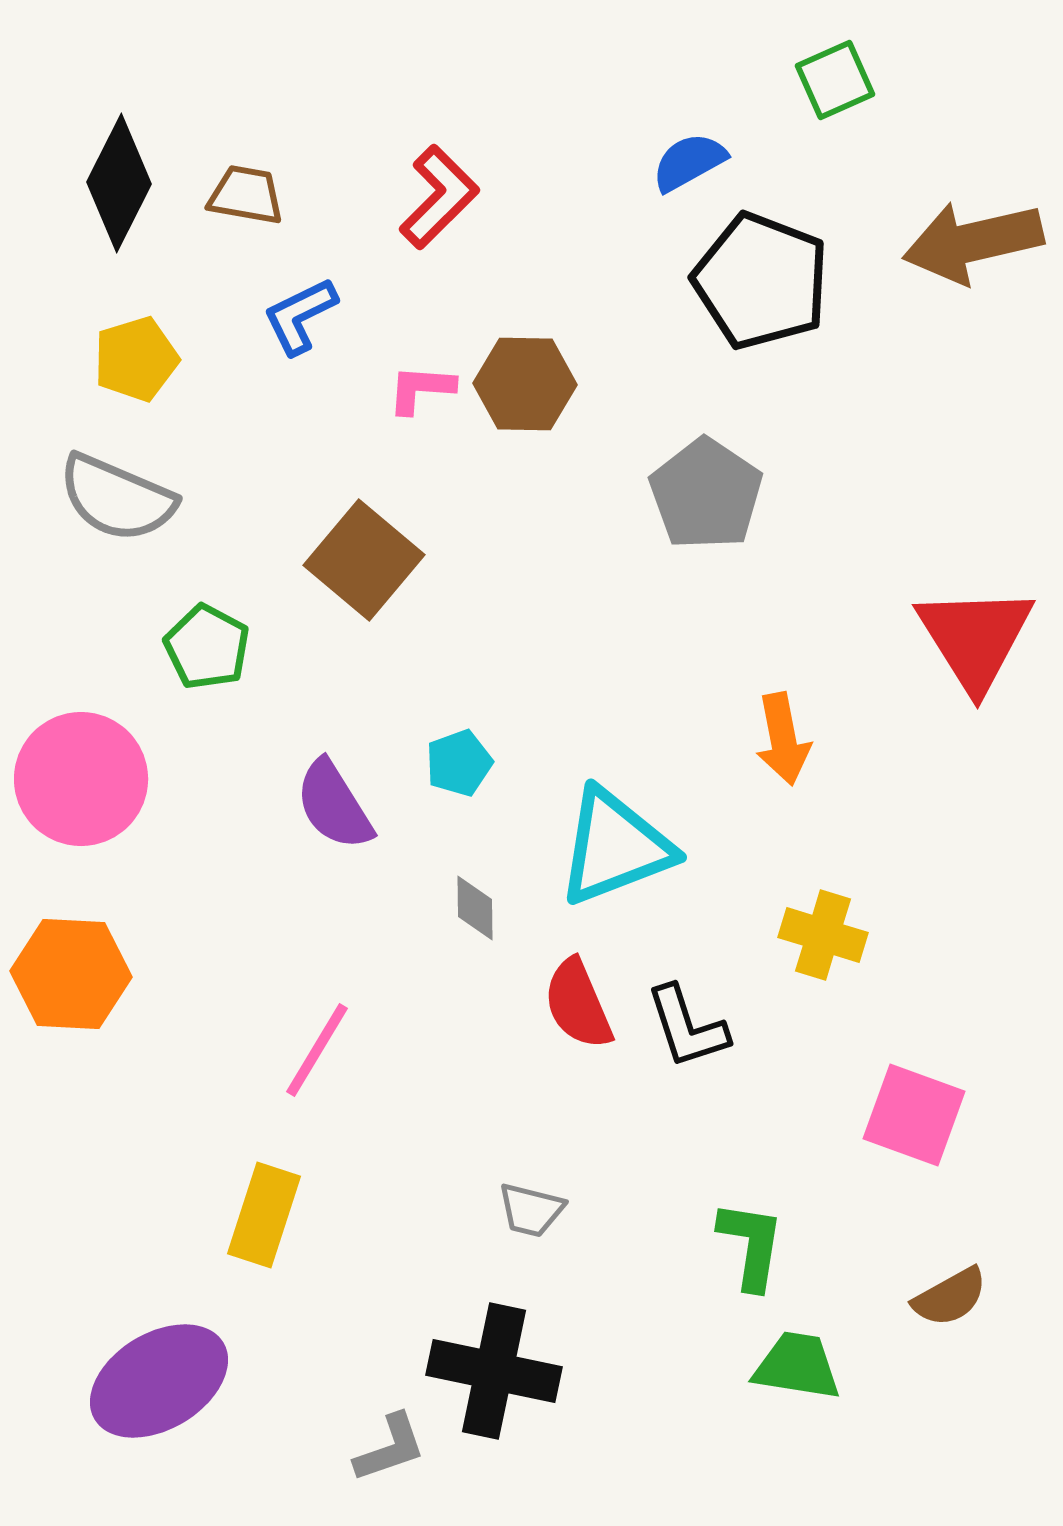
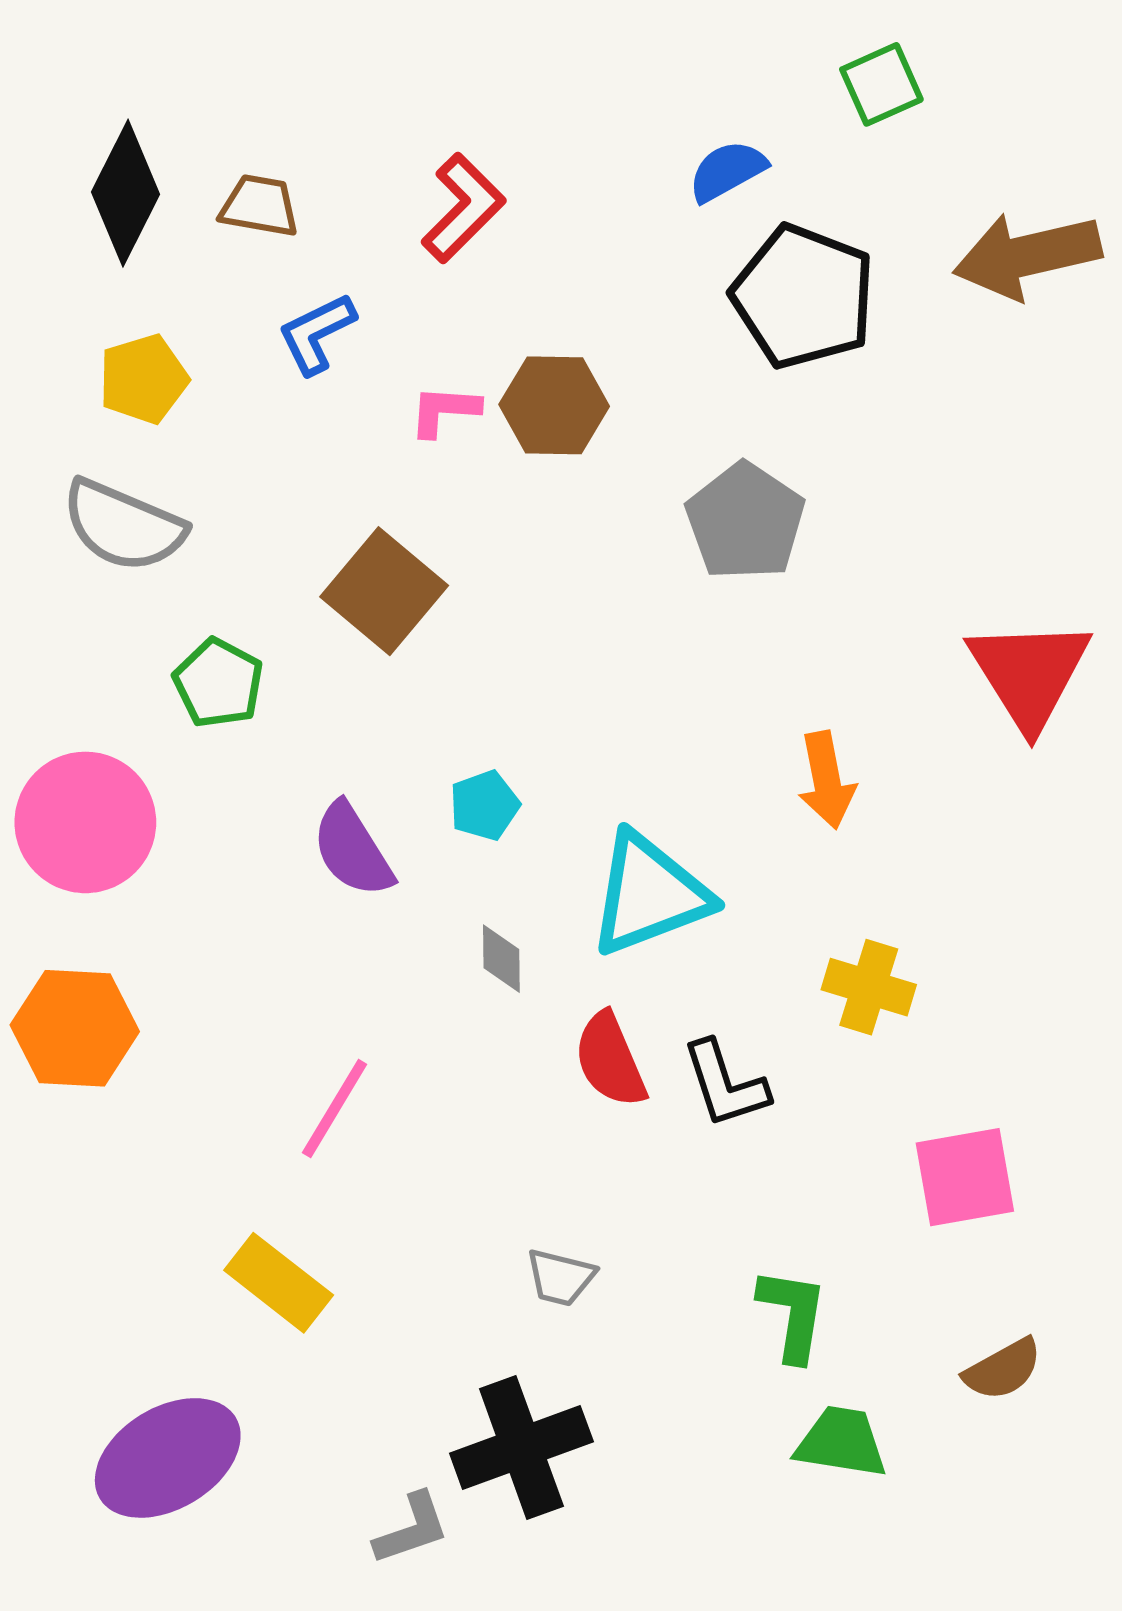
pink square: (914, 1115) -> (965, 1177), turned -30
yellow rectangle: (264, 1215) -> (279, 1283), turned -70
black cross: (494, 1371) -> (521, 1447), turned -32

